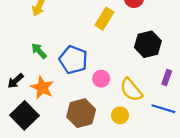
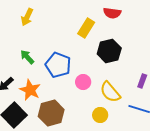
black hexagon: (148, 44) -> (109, 51), moved
brown hexagon: (81, 113) -> (51, 113), moved

